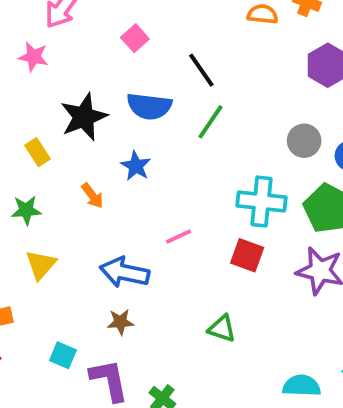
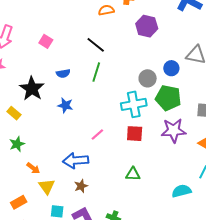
black line: (201, 70) -> (96, 45), moved
blue semicircle: (149, 106) -> (63, 73), size x0.6
gray circle: (304, 141) -> (148, 78), moved
orange arrow: (92, 196) -> (33, 168), moved
yellow triangle: (41, 265) -> (47, 186), moved

